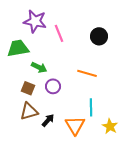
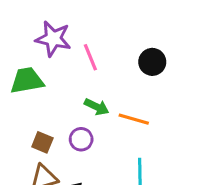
green arrow: (39, 67) -> (97, 107), moved

